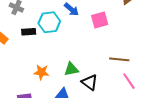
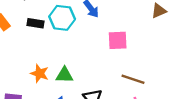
pink square: (100, 20) -> (118, 40), moved
green triangle: (71, 69) -> (64, 75), moved

